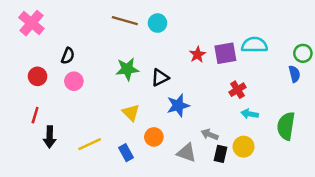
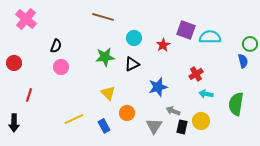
cyan circle: (158, 23) -> (134, 38), moved
purple square: (225, 53) -> (186, 30), moved, turned 30
red circle: (38, 76) -> (14, 63), moved
blue star: (178, 105) -> (158, 87), moved
black arrow: (50, 137) -> (14, 123), moved
gray triangle: (187, 153) -> (154, 126), turned 42

